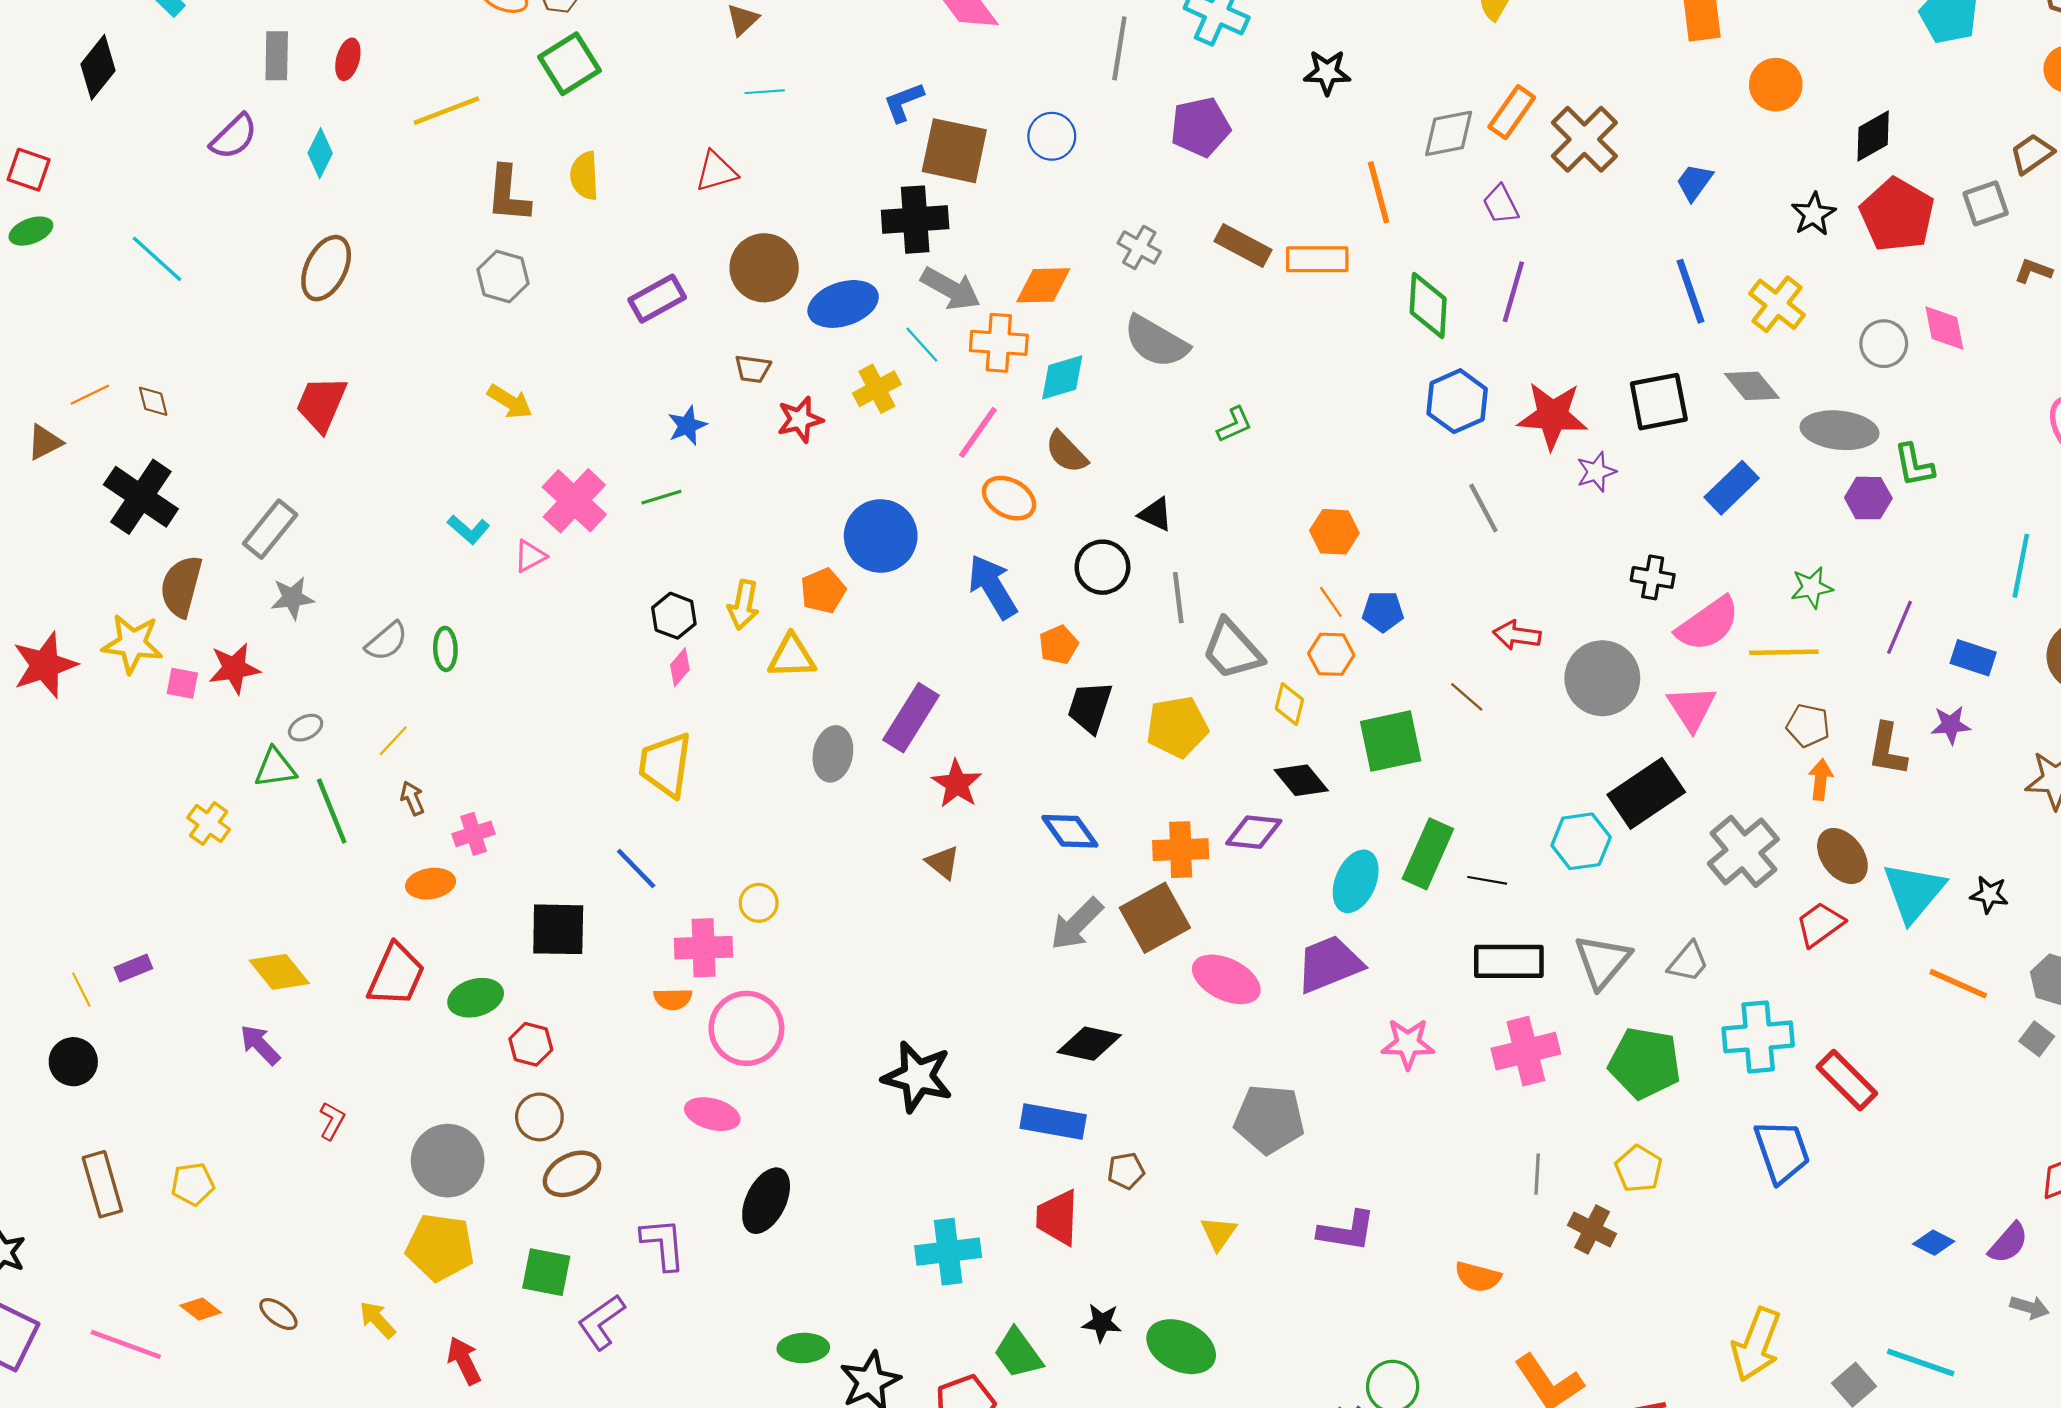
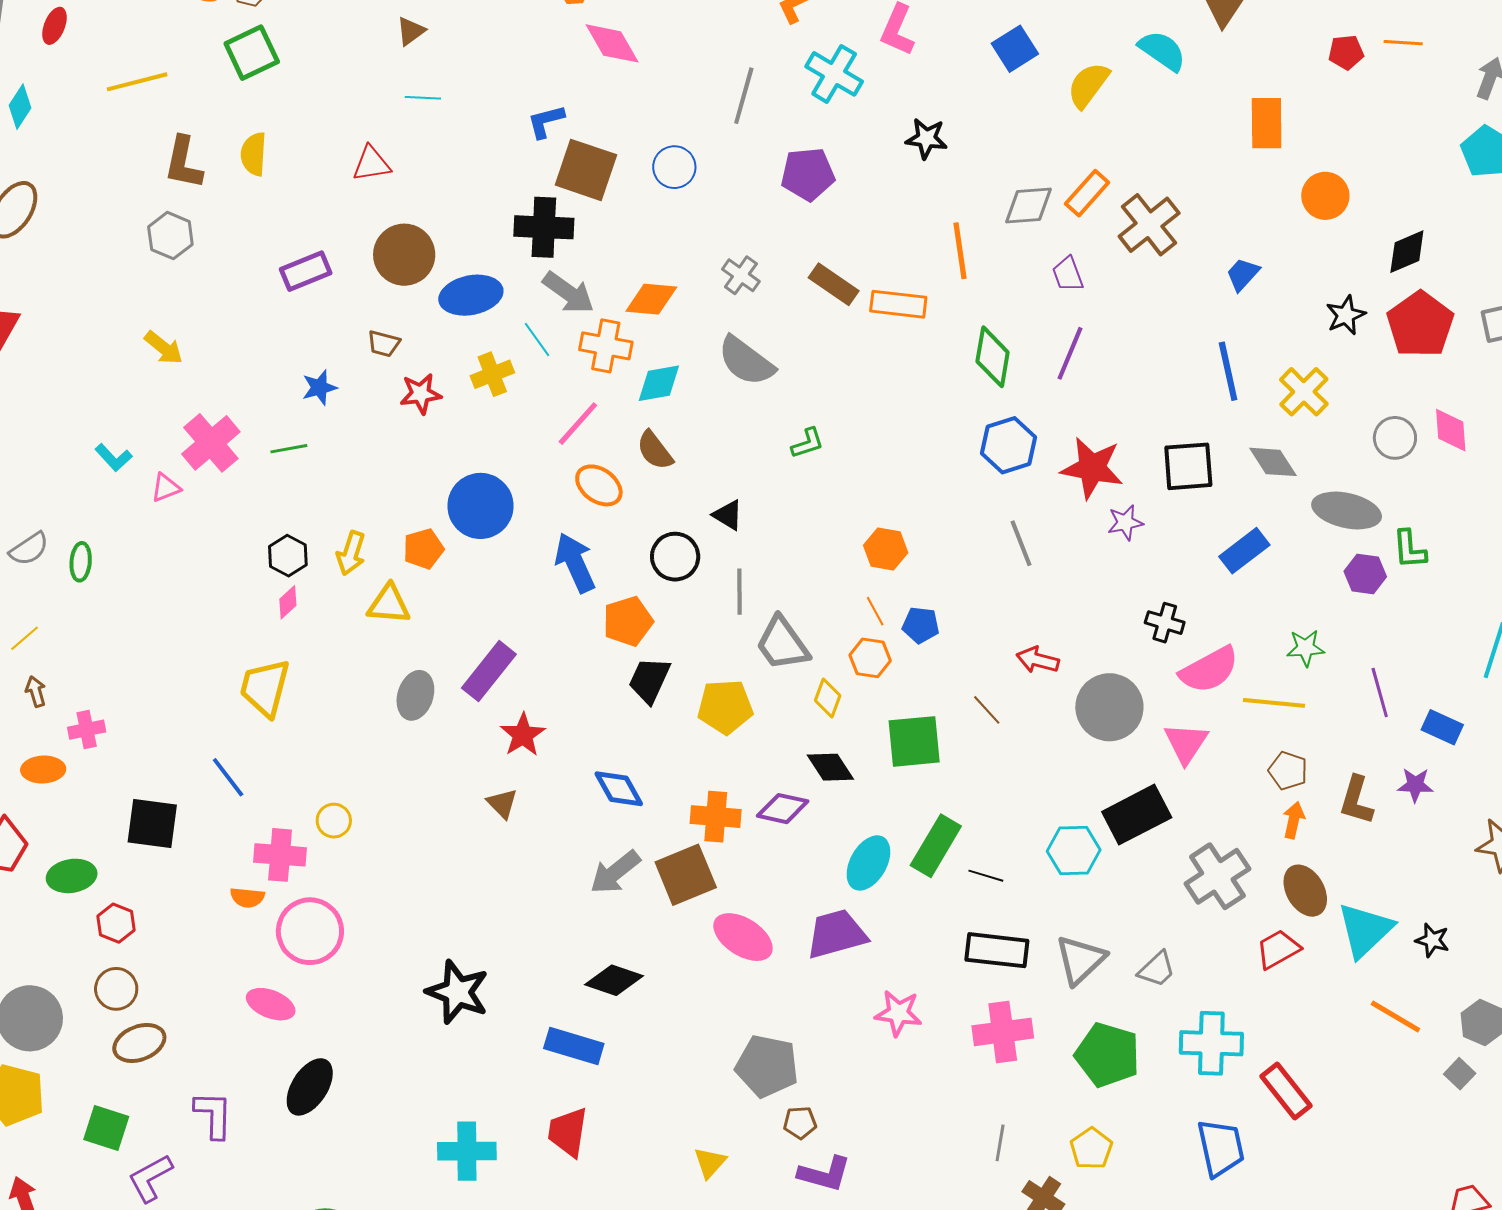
purple line: (1899, 627) -> (1380, 692), turned -45
orange pentagon: (1059, 645) -> (628, 621), size x1.4
brown pentagon: (1126, 1171) -> (800, 1123), moved

